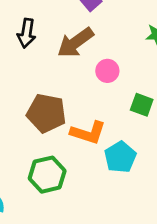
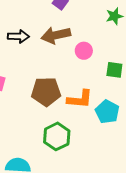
black arrow: (27, 33) -> (18, 36), turned -85
brown arrow: (75, 42) -> (56, 35), turned 36

